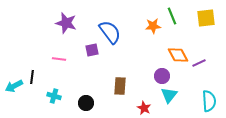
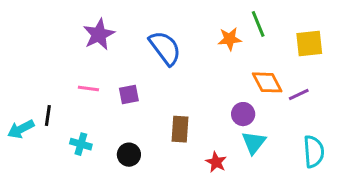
yellow square: (206, 18) -> (309, 43), moved
purple star: (66, 23) -> (99, 34), turned 30
purple square: (92, 50) -> (129, 95), moved

